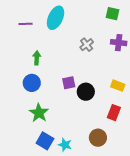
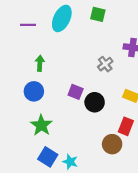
green square: (113, 14) -> (98, 14), moved
gray cross: (87, 45) -> (105, 64), moved
purple square: (69, 83) -> (76, 92), turned 32
brown circle: (98, 138) -> (112, 144), moved

